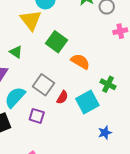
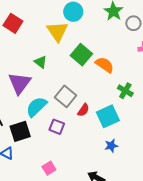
orange semicircle: (80, 61) -> (105, 65), moved
green cross: (108, 84) -> (125, 91), moved
blue star: (105, 133) -> (111, 146), moved

